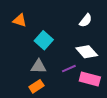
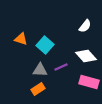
orange triangle: (20, 20) -> (21, 39), moved
purple line: (69, 69) -> (61, 67), moved

